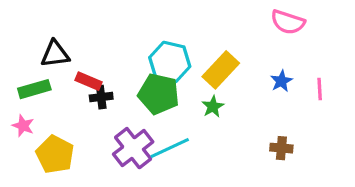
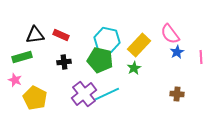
pink semicircle: (288, 22) -> (170, 34), moved, turned 35
red rectangle: (88, 81) -> (61, 35), moved

